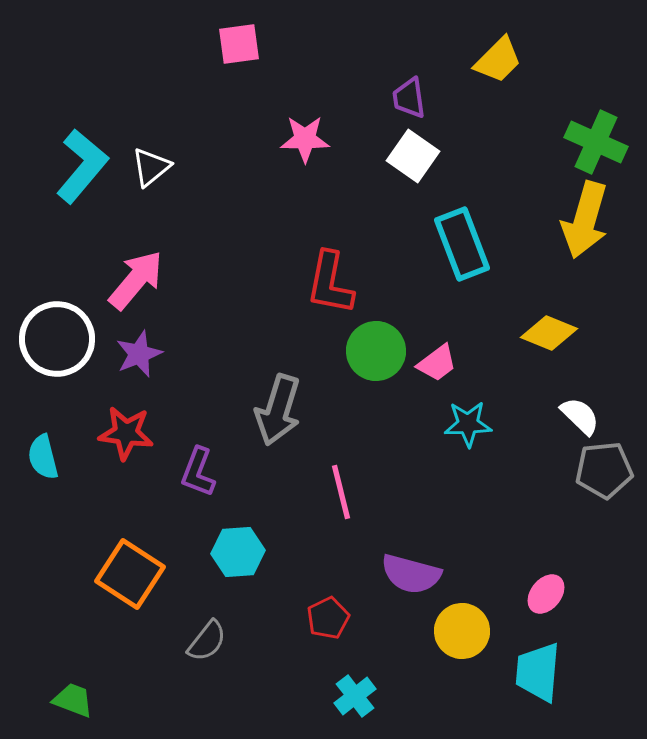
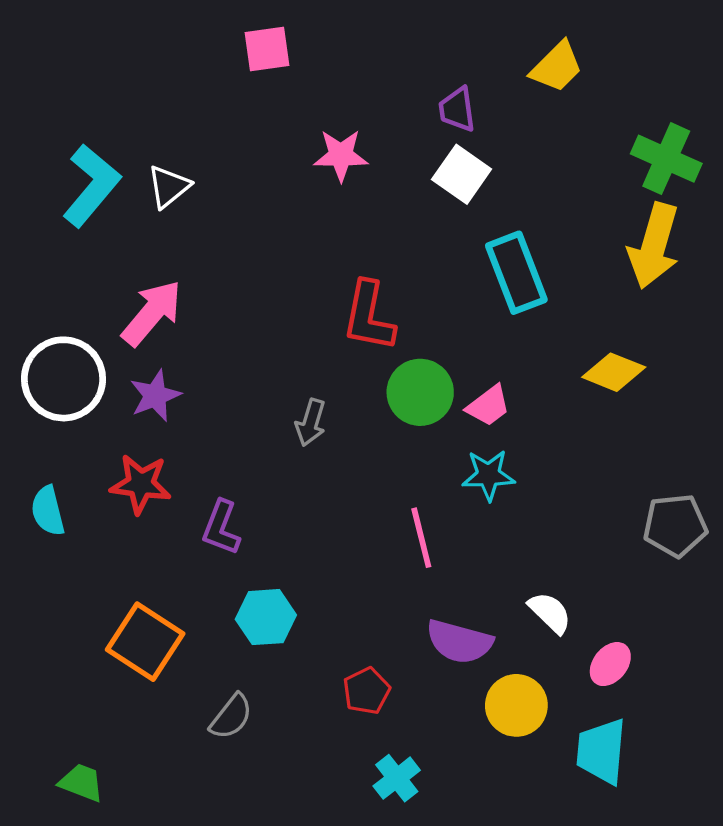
gray arrow: (278, 410) -> (311, 423), moved, size x0.6
white semicircle: (580, 416) -> (550, 613), moved
cyan star: (468, 424) -> (488, 475), moved
pink line: (341, 492) -> (421, 538), moved

